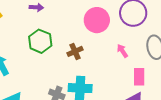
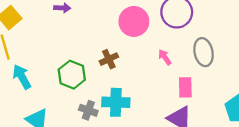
green hexagon: (40, 41) -> (72, 75), moved

